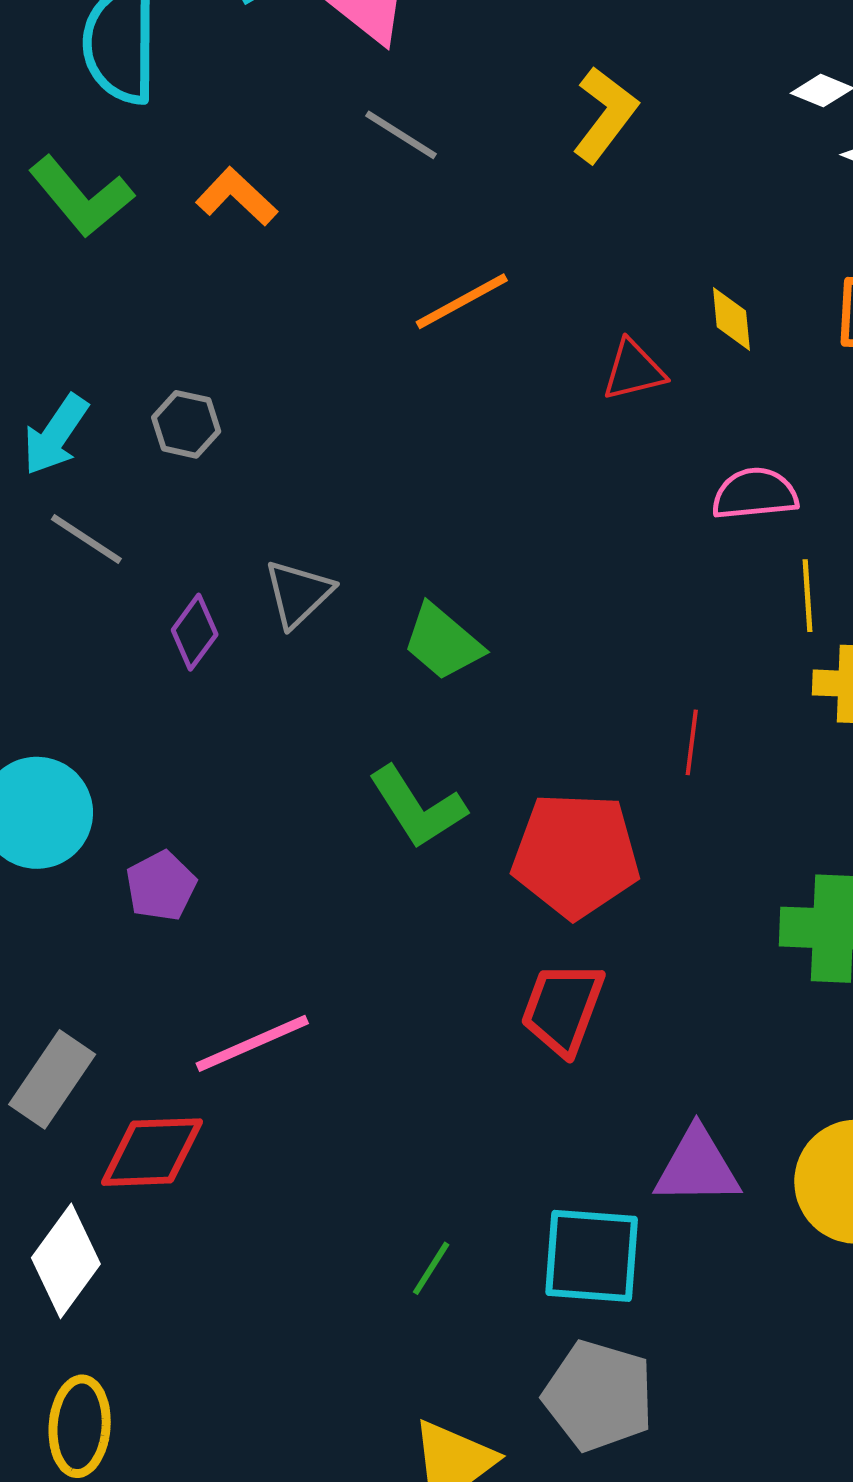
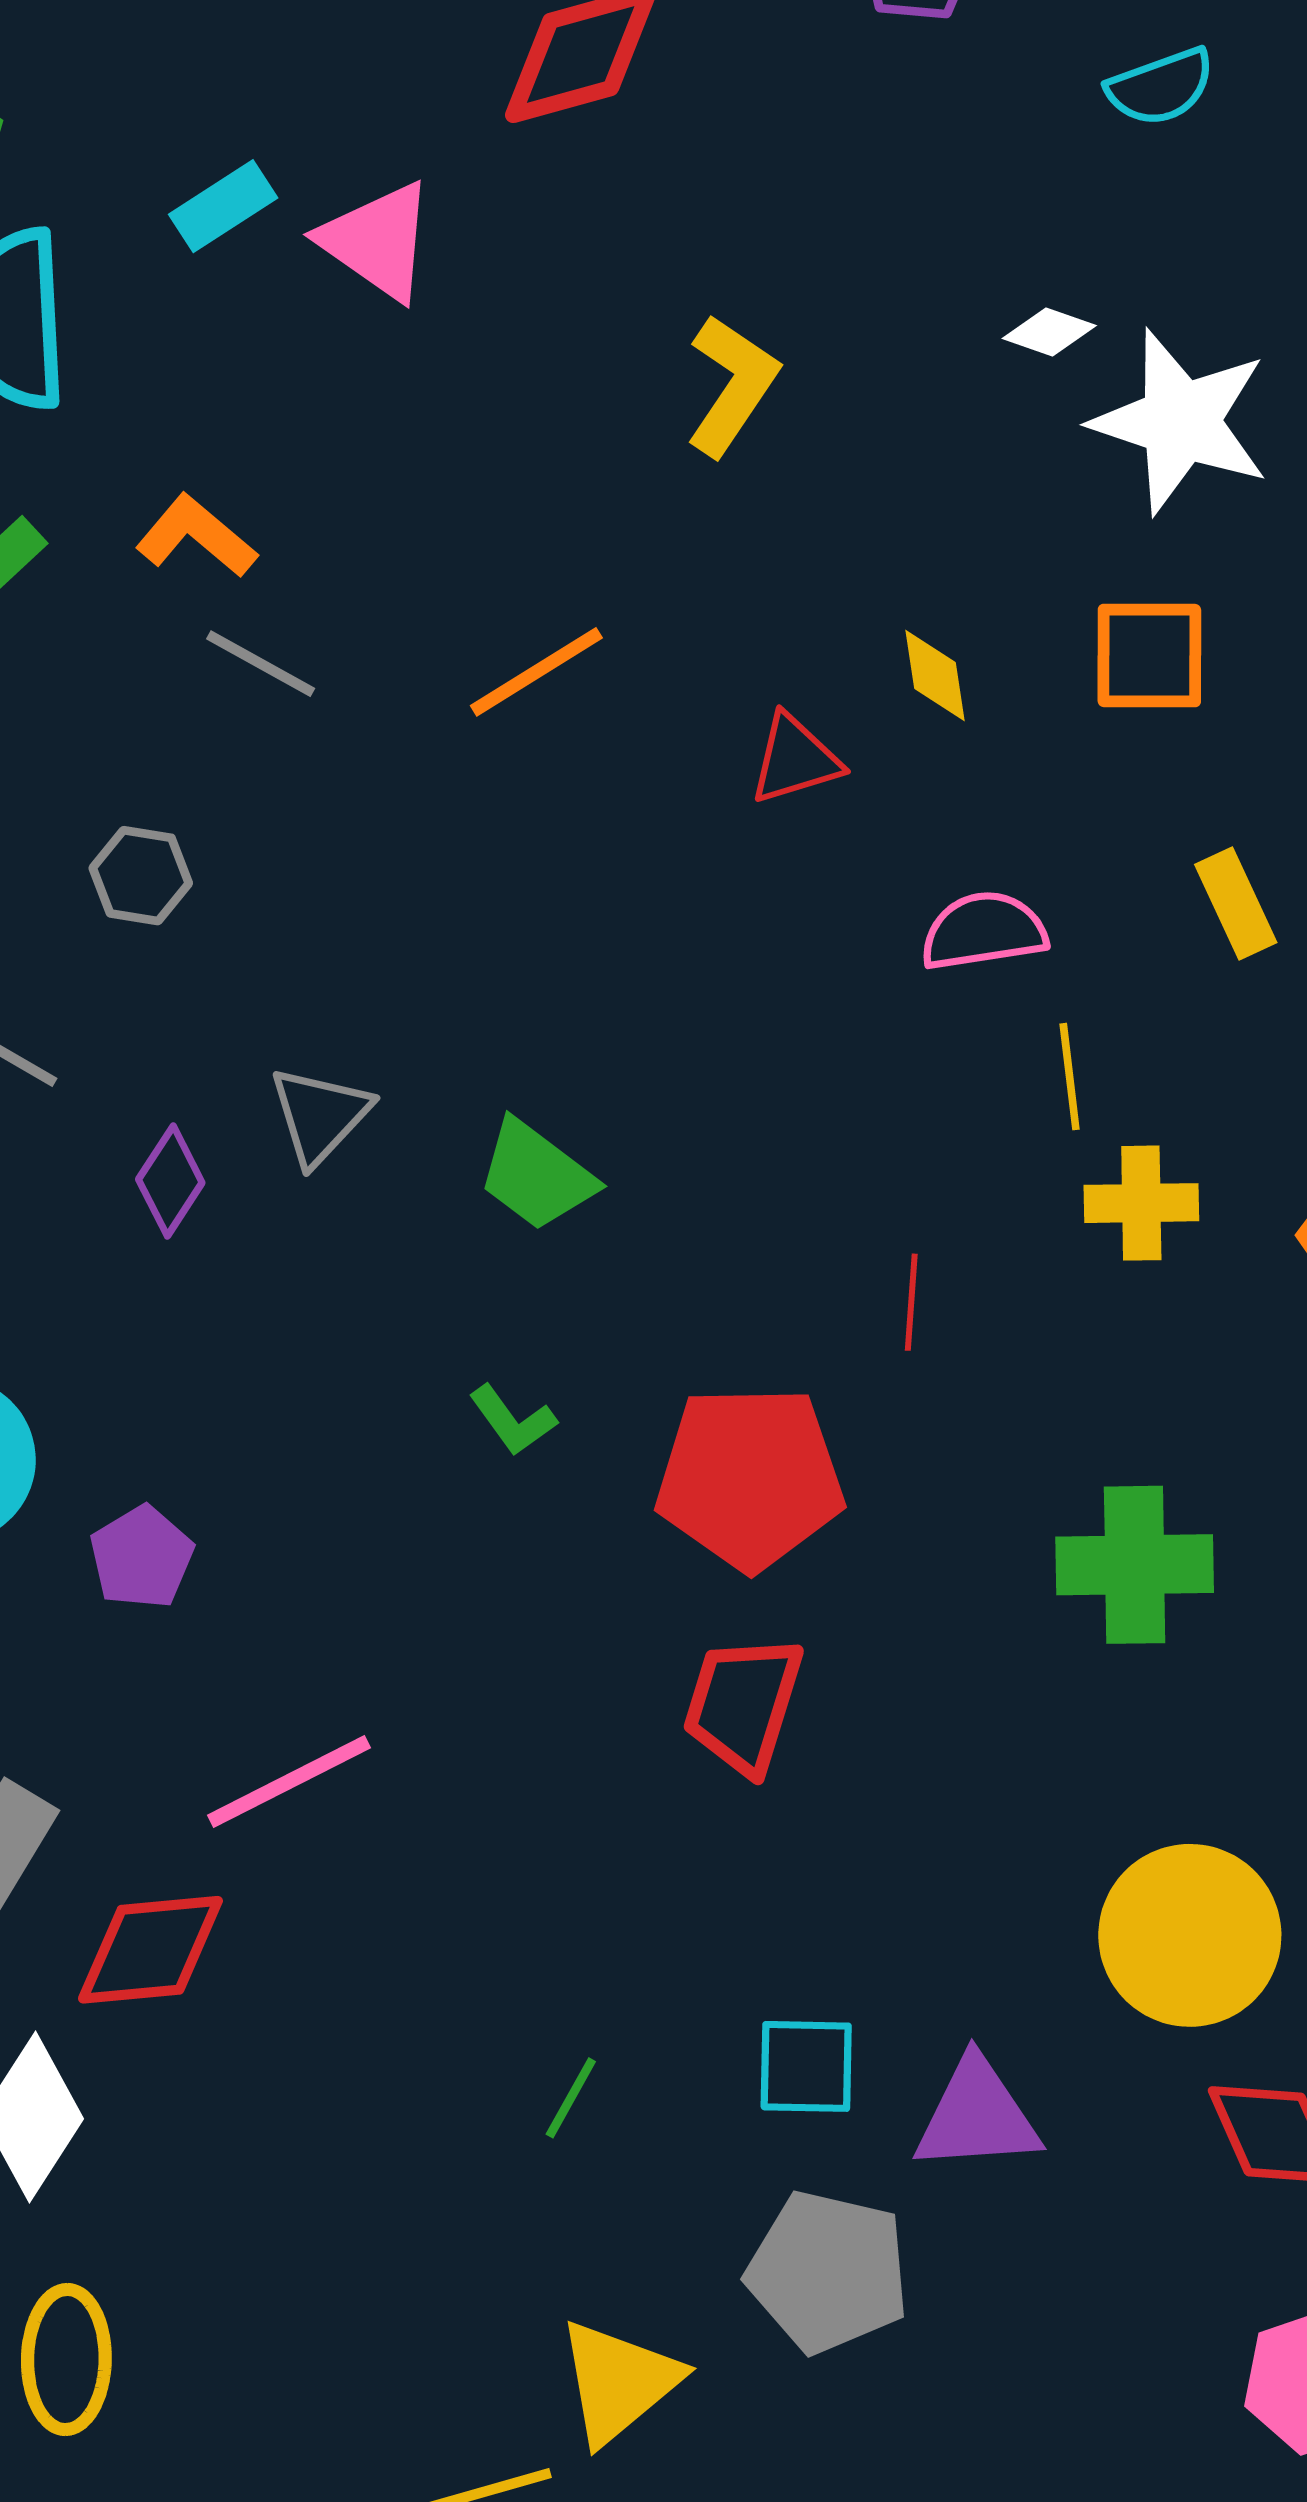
gray line: (401, 135) -> (261, 664), moved
green L-shape: (417, 807) -> (513, 1420), size x0.6
purple triangle: (697, 1167) -> (977, 2116), moved
cyan square: (592, 1256) -> (806, 2066), size x0.7

